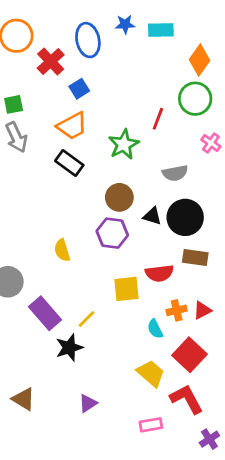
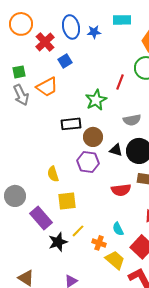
blue star: (125, 24) -> (94, 32), moved
orange trapezoid: (72, 126) -> (47, 87), moved
black rectangle: (69, 163) -> (71, 124), moved, turned -42
yellow square: (127, 289) -> (67, 201), moved
orange cross: (177, 310) -> (99, 243), moved, turned 32
yellow line: (86, 319) -> (78, 231), moved

